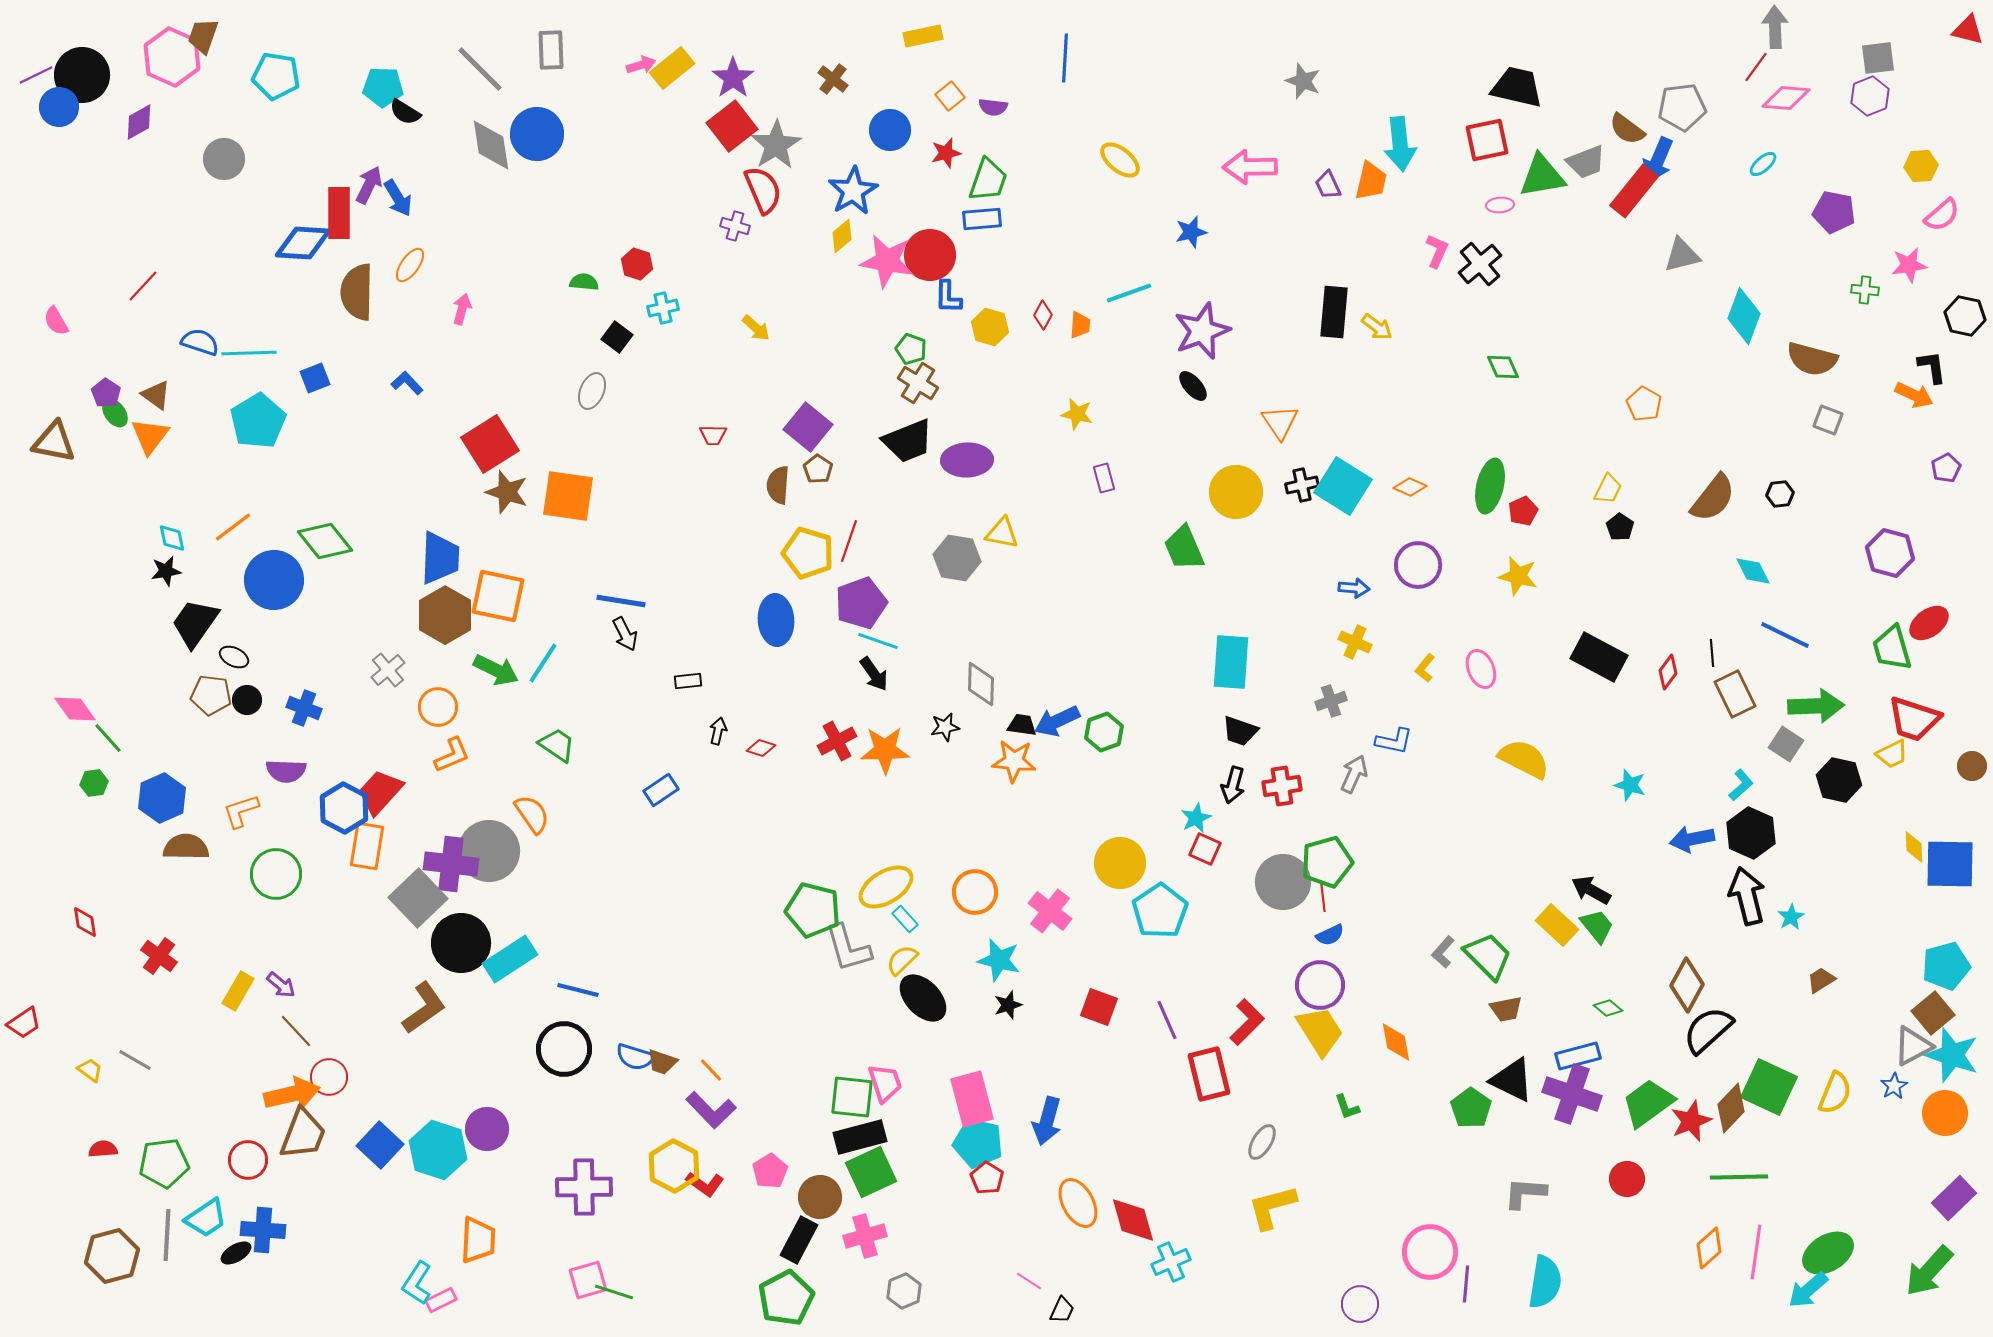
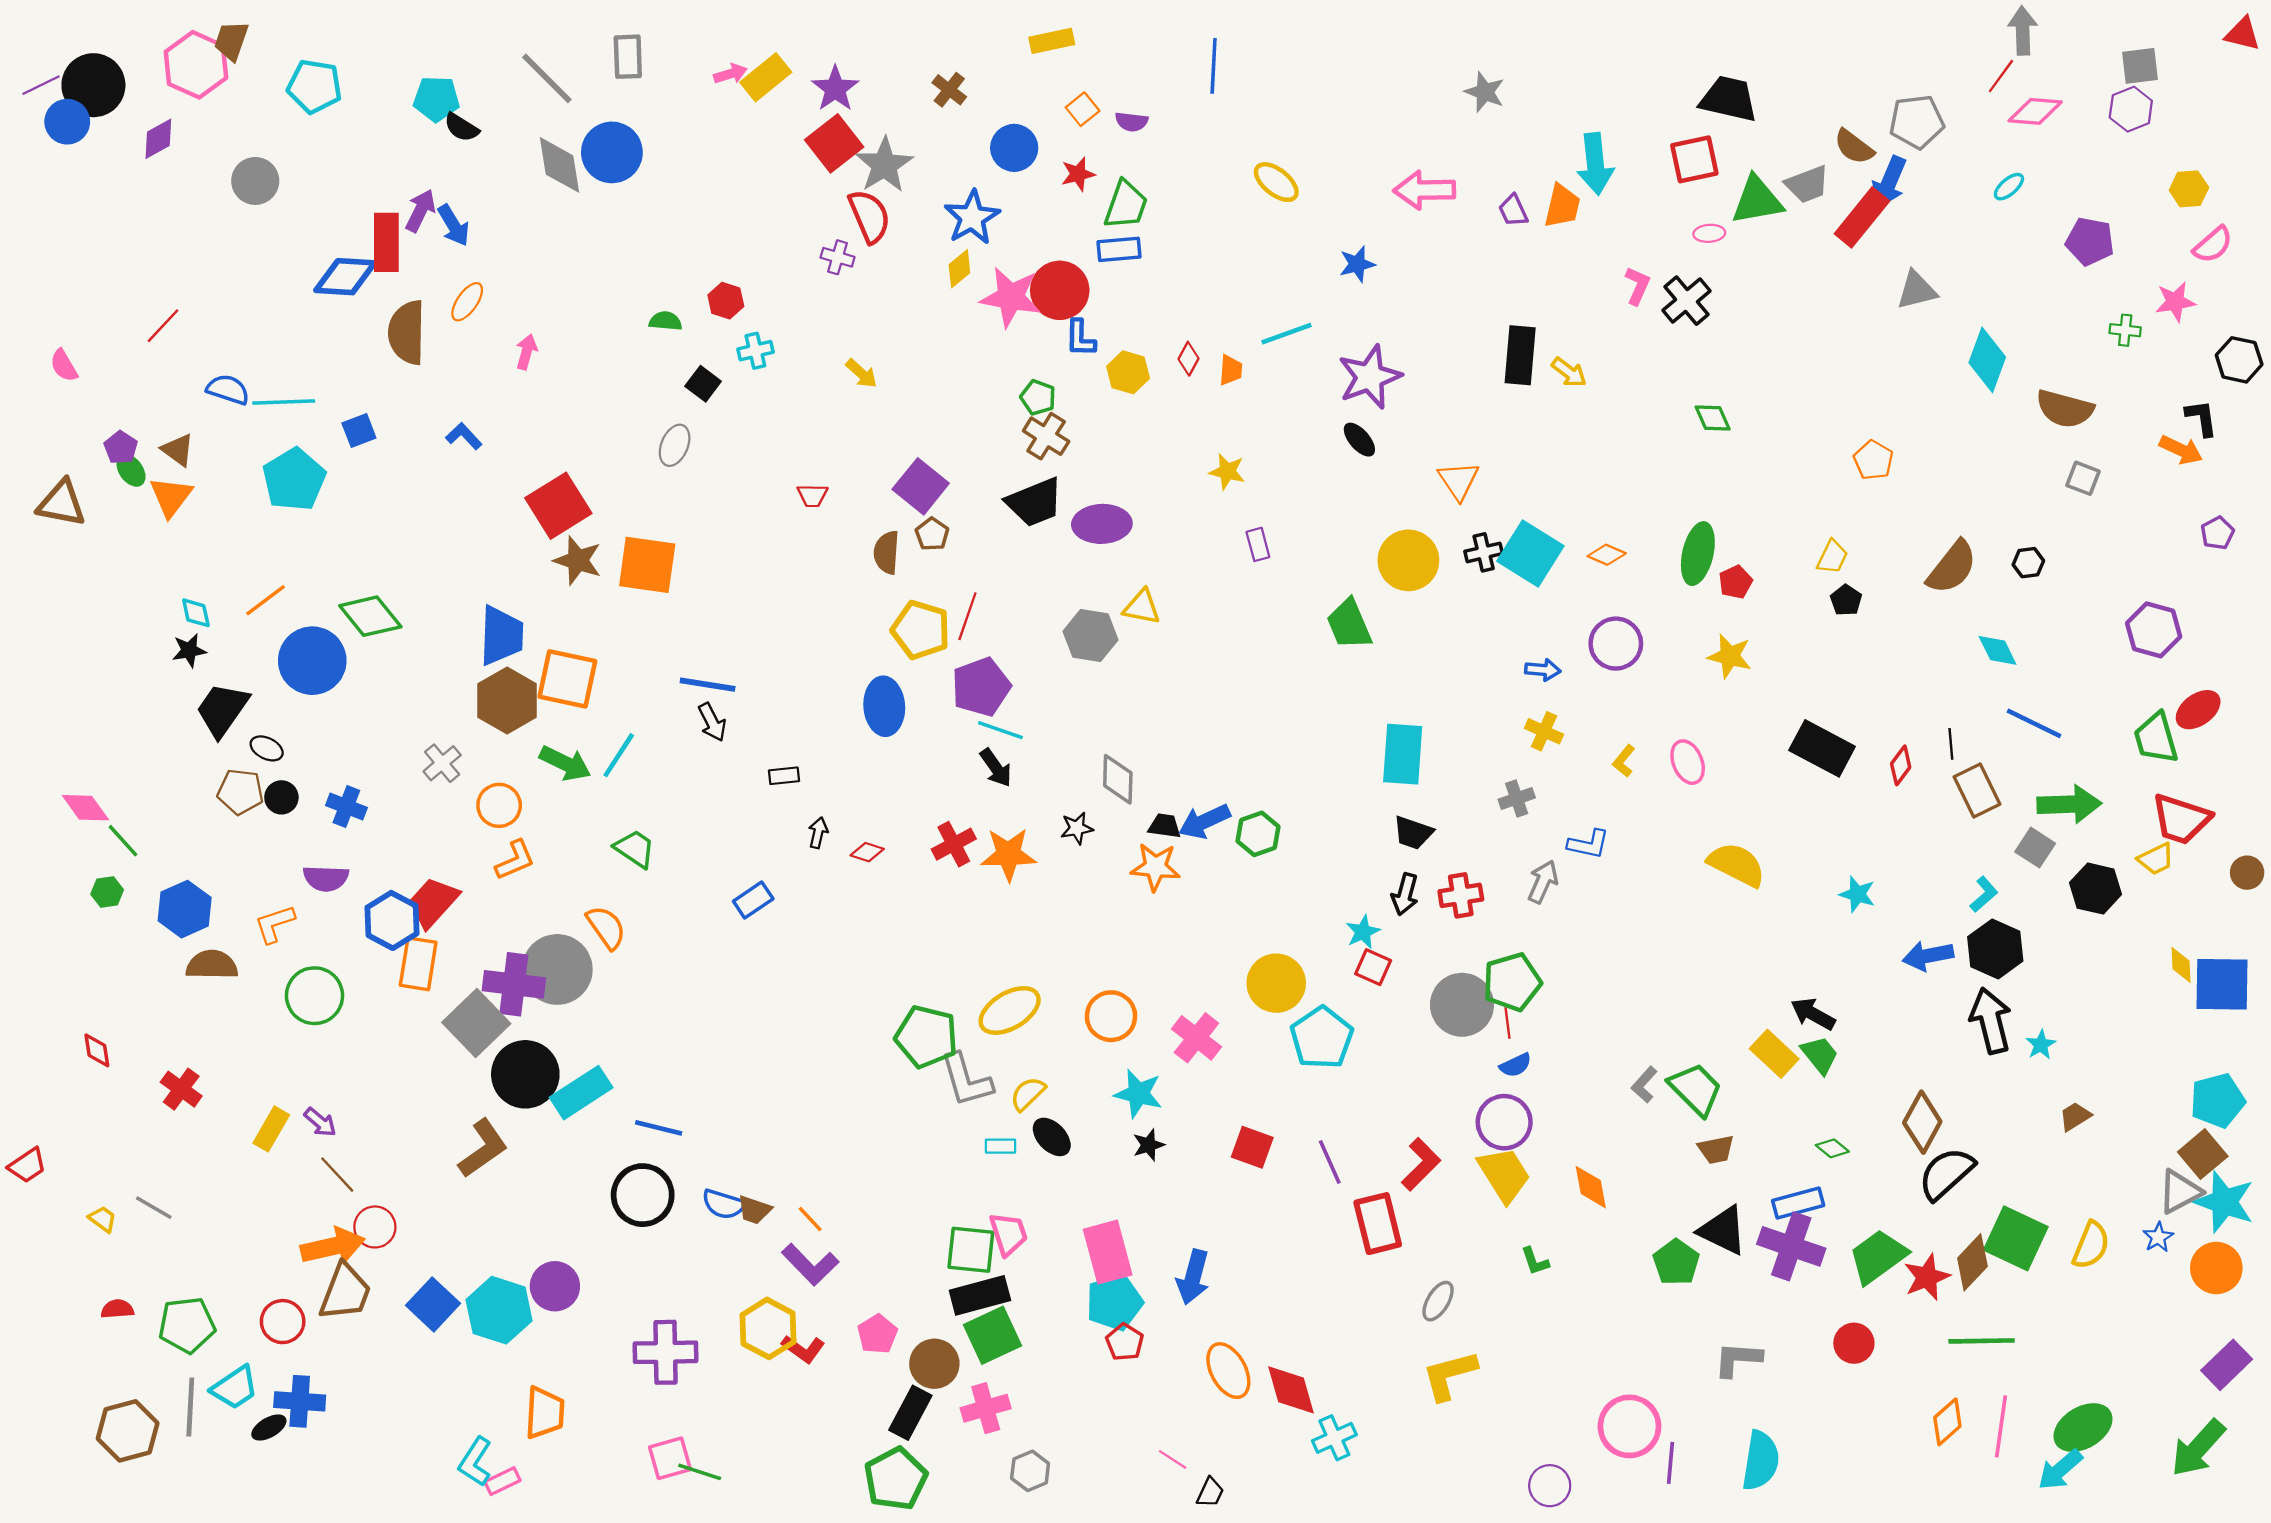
cyan rectangle: (905, 919) -> (1000, 1146), moved, turned -48
black ellipse: (923, 998) -> (1052, 1137), size x0.7
cyan pentagon: (978, 1143) -> (1114, 1302), turned -30

